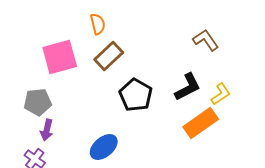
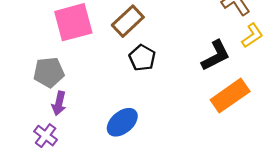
yellow L-shape: (221, 94) -> (252, 36), moved
black pentagon: (136, 95) -> (142, 58), moved, size x0.7

